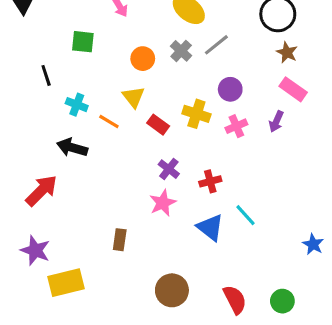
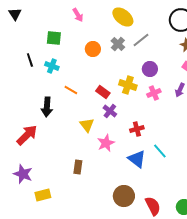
yellow triangle: (134, 97) -> (87, 125), moved
cyan cross: (77, 105) -> (52, 66), moved
black arrow: (72, 148) -> (47, 107), turned -102
purple cross: (169, 169) -> (110, 111), moved
yellow rectangle: (66, 283) -> (43, 195), size x0.7
brown circle: (172, 290) -> (124, 196), moved

